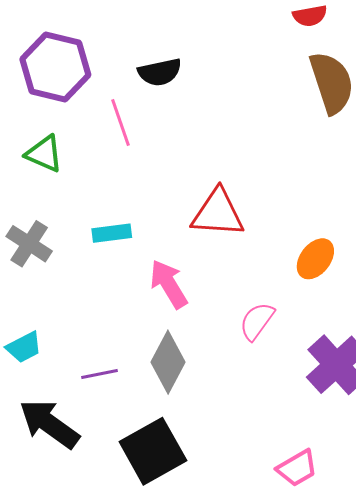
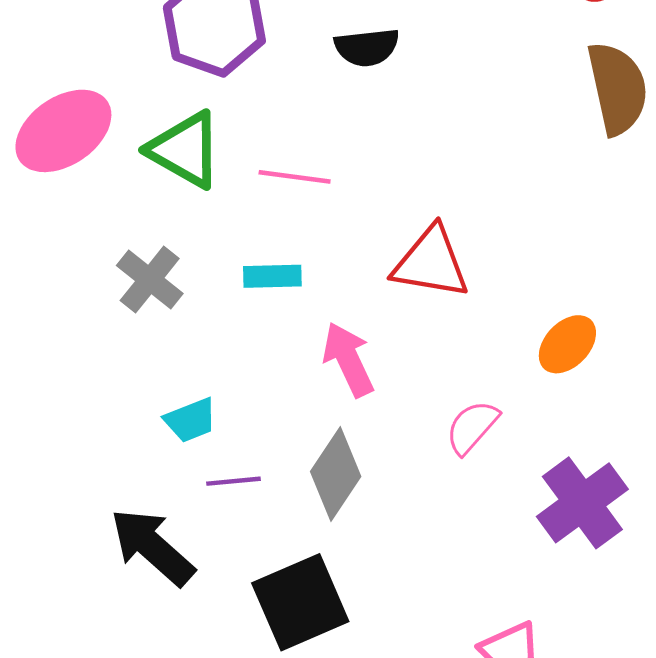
pink line: (121, 122) -> (295, 177), moved, turned -69
green triangle: (44, 154) -> (185, 150), size x1.4
cyan trapezoid: (24, 347) -> (191, 420), moved

